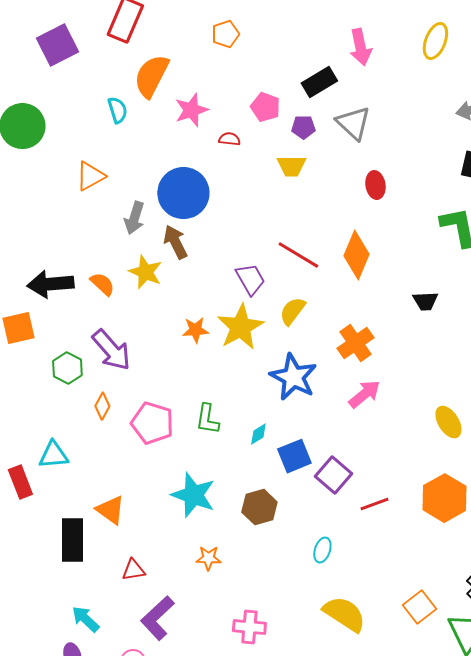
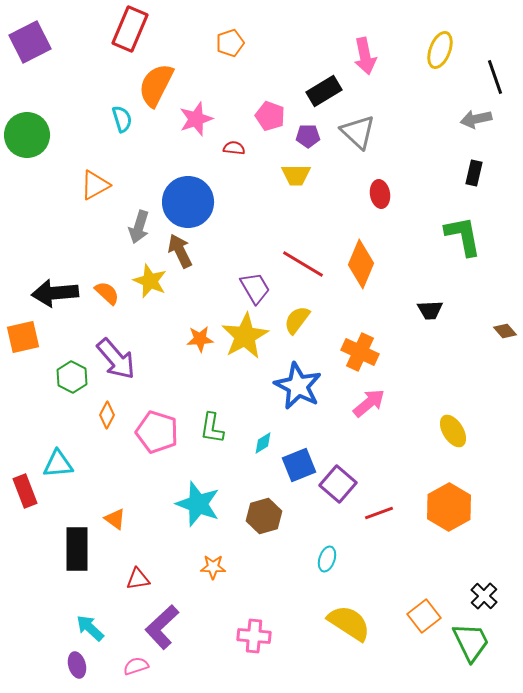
purple square: (57, 45) -> (30, 42), moved
orange cross: (355, 343) -> (360, 352), turned -30
orange triangle: (110, 510) -> (115, 519), size x0.7

